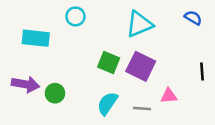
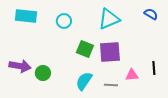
cyan circle: (75, 16) -> (64, 21), moved
cyan rectangle: (36, 38) -> (26, 16), moved
purple square: (141, 66) -> (110, 52), turned -30
black line: (202, 71) -> (154, 68), moved

